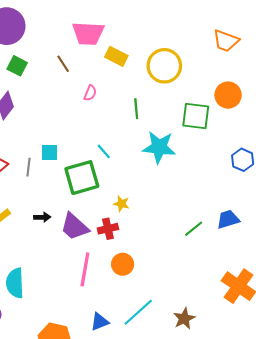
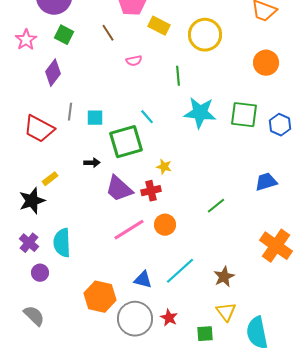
pink semicircle: (90, 93) -> (134, 61), turned 56
green square: (196, 116) -> (244, 115), moved
gray line: (29, 167) -> (70, 112), moved
black arrow: (42, 217) -> (92, 163), moved
green line: (194, 229) -> (216, 206), moved
pink line: (85, 269) -> (129, 230), turned 48
blue triangle: (100, 322) -> (143, 280), turned 36

